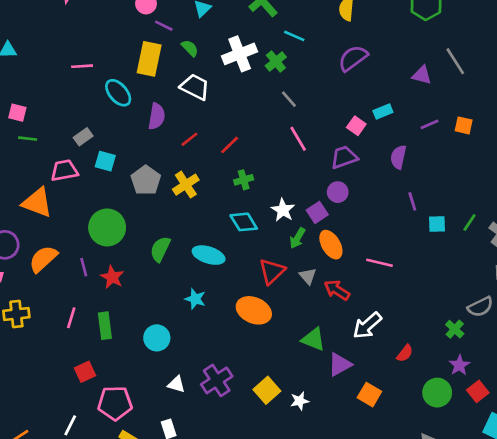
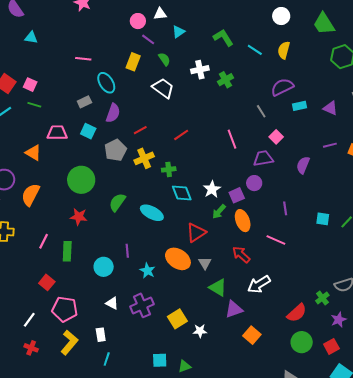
cyan line: (294, 36) -> (255, 50), moved
white cross: (240, 54) -> (200, 70), size x0.7
yellow rectangle: (149, 59) -> (133, 62), size x0.7
gray line: (289, 99) -> (261, 111), moved
cyan rectangle: (383, 111) -> (299, 106), moved
purple semicircle: (157, 116) -> (113, 113), moved
gray rectangle: (83, 137) -> (84, 102), moved
red line: (189, 139) -> (140, 130), moved
green cross: (244, 180) -> (169, 169), moved
purple line: (412, 201) -> (285, 208), moved
orange triangle: (37, 203) -> (33, 153), size x0.7
orange semicircle: (43, 259) -> (31, 195), turned -30
purple line: (84, 267) -> (127, 251), moved
gray triangle: (308, 276) -> (205, 263), moved
red star: (112, 277) -> (79, 217), turned -30
cyan star: (195, 299) -> (147, 271), moved
red semicircle: (405, 353) -> (297, 313), moved, size x1.5
purple star: (459, 365) -> (339, 320), moved
red square: (85, 372) -> (47, 282), turned -35

